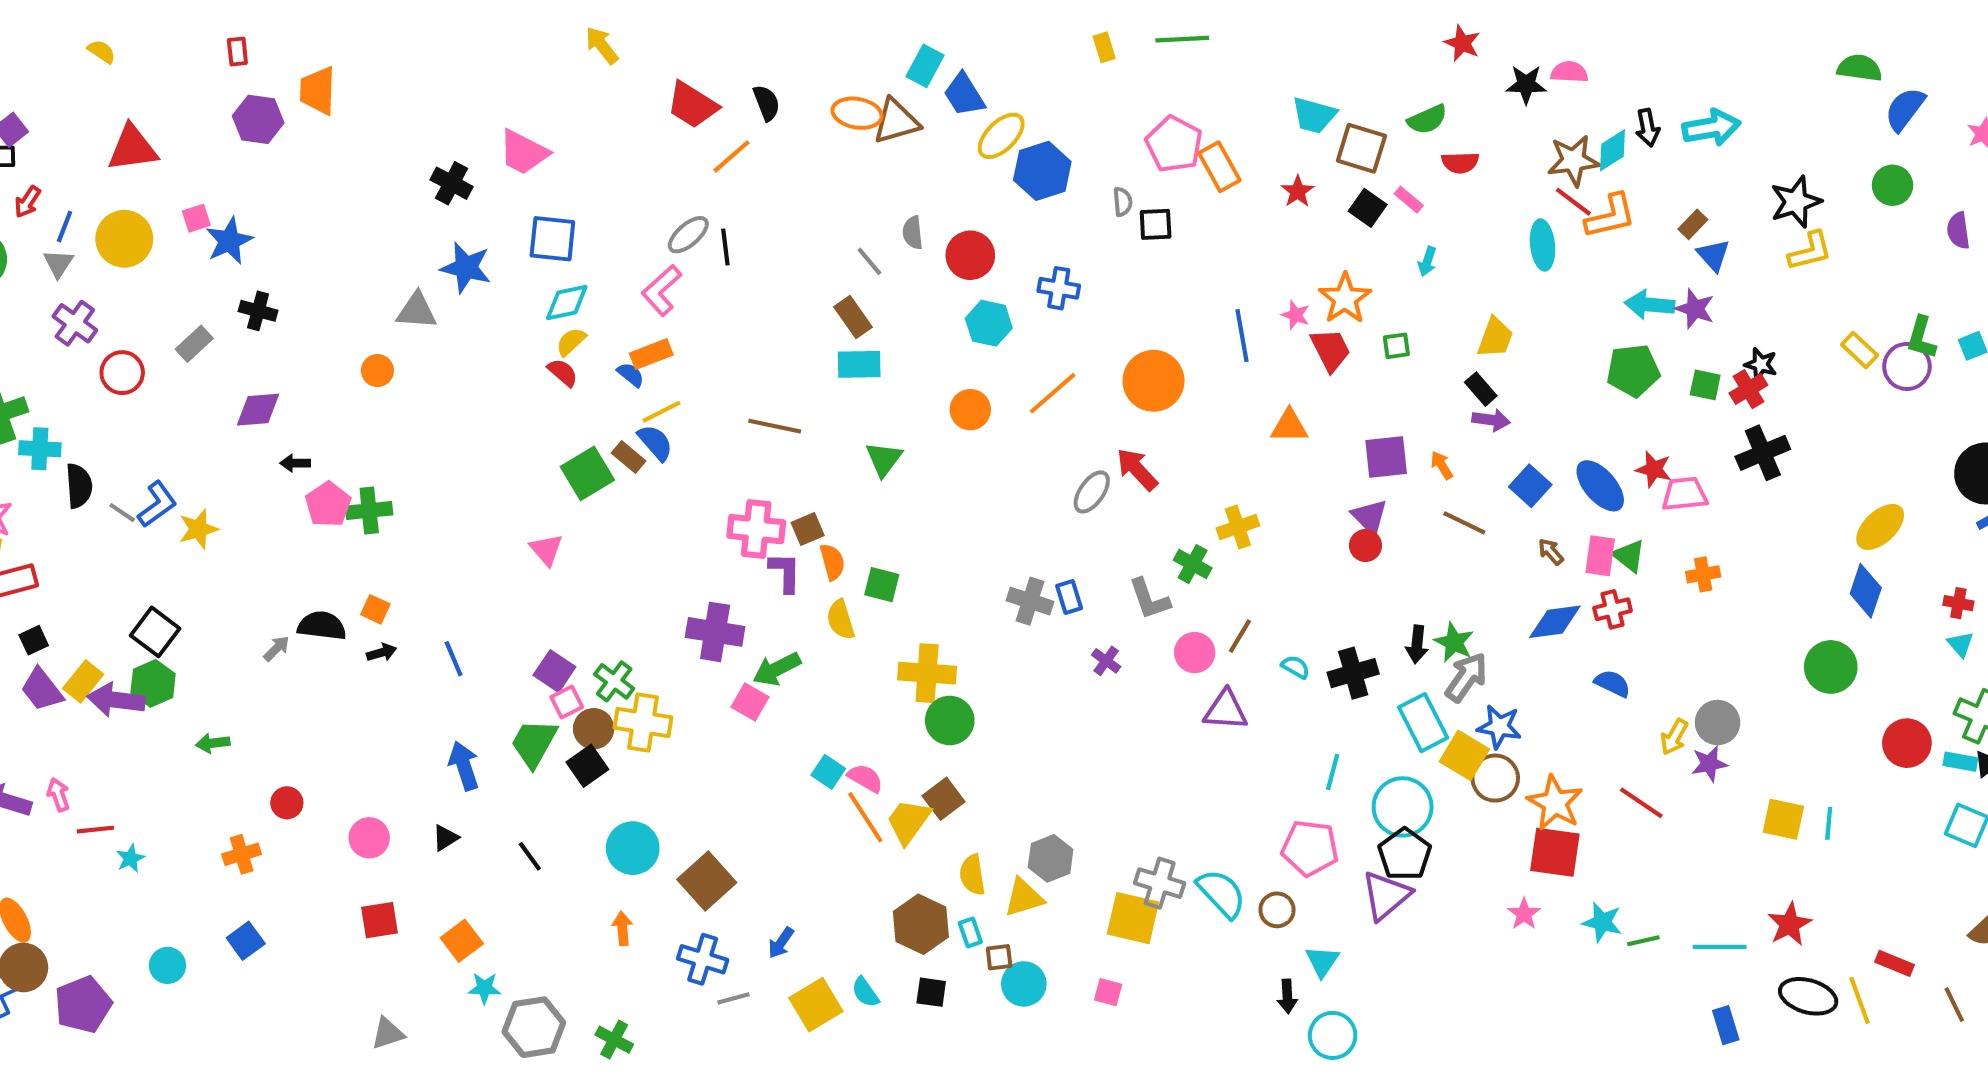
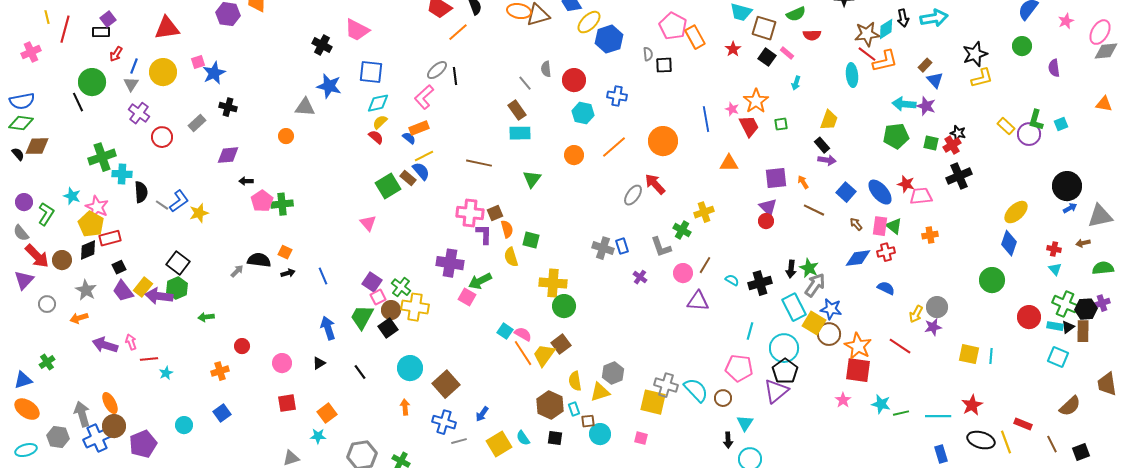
cyan star: (484, 988) -> (318, 436), moved

